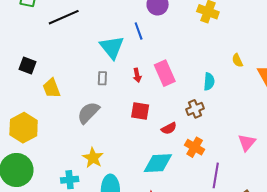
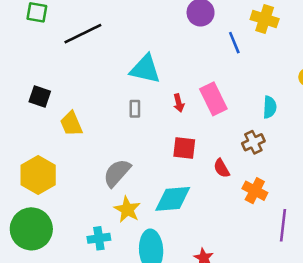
blue line: (139, 31) -> (234, 43), moved
cyan triangle: (112, 47) -> (145, 69), turned -36
gray semicircle: (88, 113) -> (117, 173), moved
red semicircle: (169, 128) -> (222, 168), turned 91
cyan diamond: (158, 163) -> (173, 199), moved

